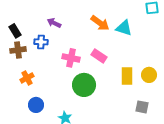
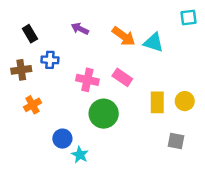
purple arrow: (54, 23) -> (80, 29), moved
black rectangle: (15, 31) -> (30, 34), moved
blue circle: (36, 105) -> (62, 139), moved

